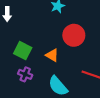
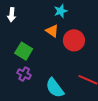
orange triangle: (52, 55) -> (52, 31), moved

